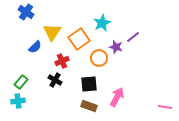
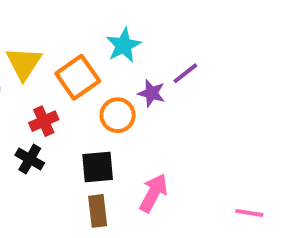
brown rectangle: (89, 106) -> (98, 211), turned 63

